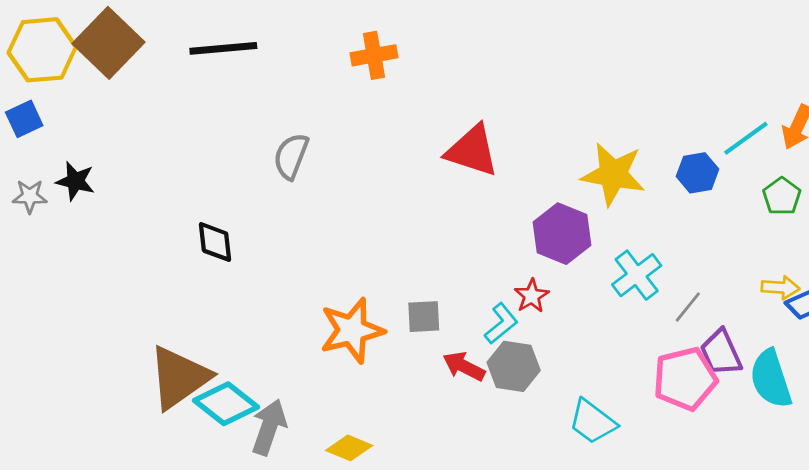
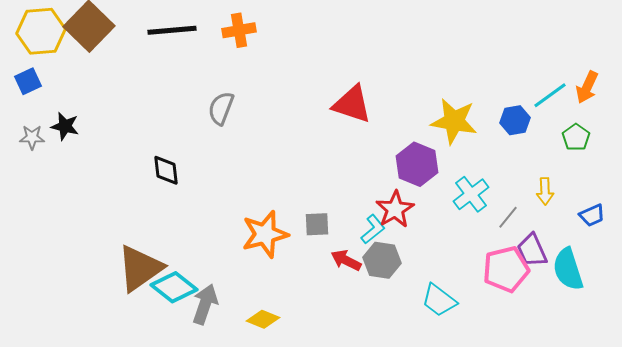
orange cross: (374, 55) -> (239, 30), moved
yellow arrow: (780, 288) -> (545, 191), moved, turned 84
red star: (532, 296) -> (395, 209), size x1.5

